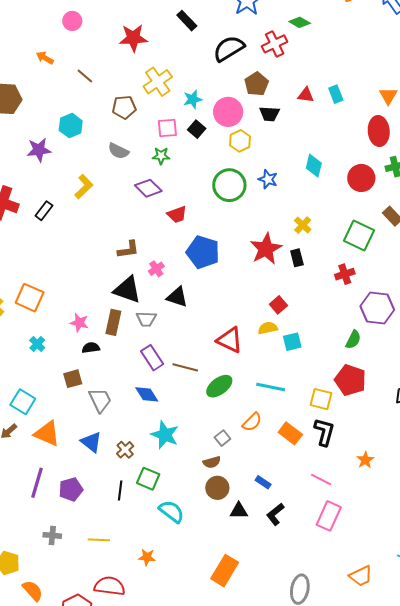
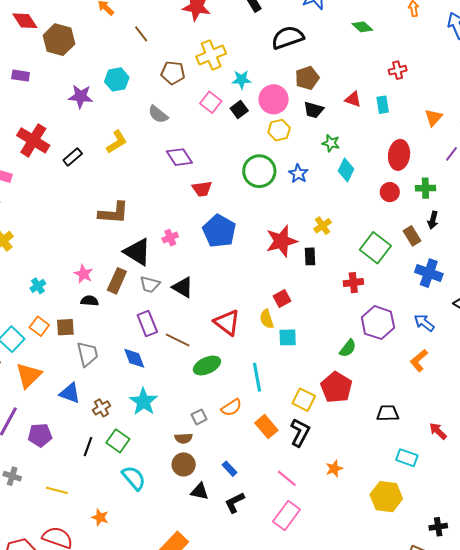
red cross: (275, 44) -> (398, 70), moved, size x0.7
pink square: (167, 128) -> (211, 102), turned 30
red ellipse: (379, 131) -> (399, 155), moved
green star: (161, 156) -> (331, 143), moved
red circle: (361, 178) -> (390, 192), size x0.7
brown L-shape: (128, 249) -> (114, 213), moved, size x1.4
black triangle: (177, 297) -> (183, 287), moved
orange square: (30, 298) -> (39, 326), moved, size x0.7
yellow semicircle: (268, 328) -> (267, 319), turned -108
cyan line: (271, 387) -> (257, 377), turned 56
orange triangle: (47, 433) -> (29, 375), turned 40
blue triangle: (91, 442) -> (70, 393), turned -30

